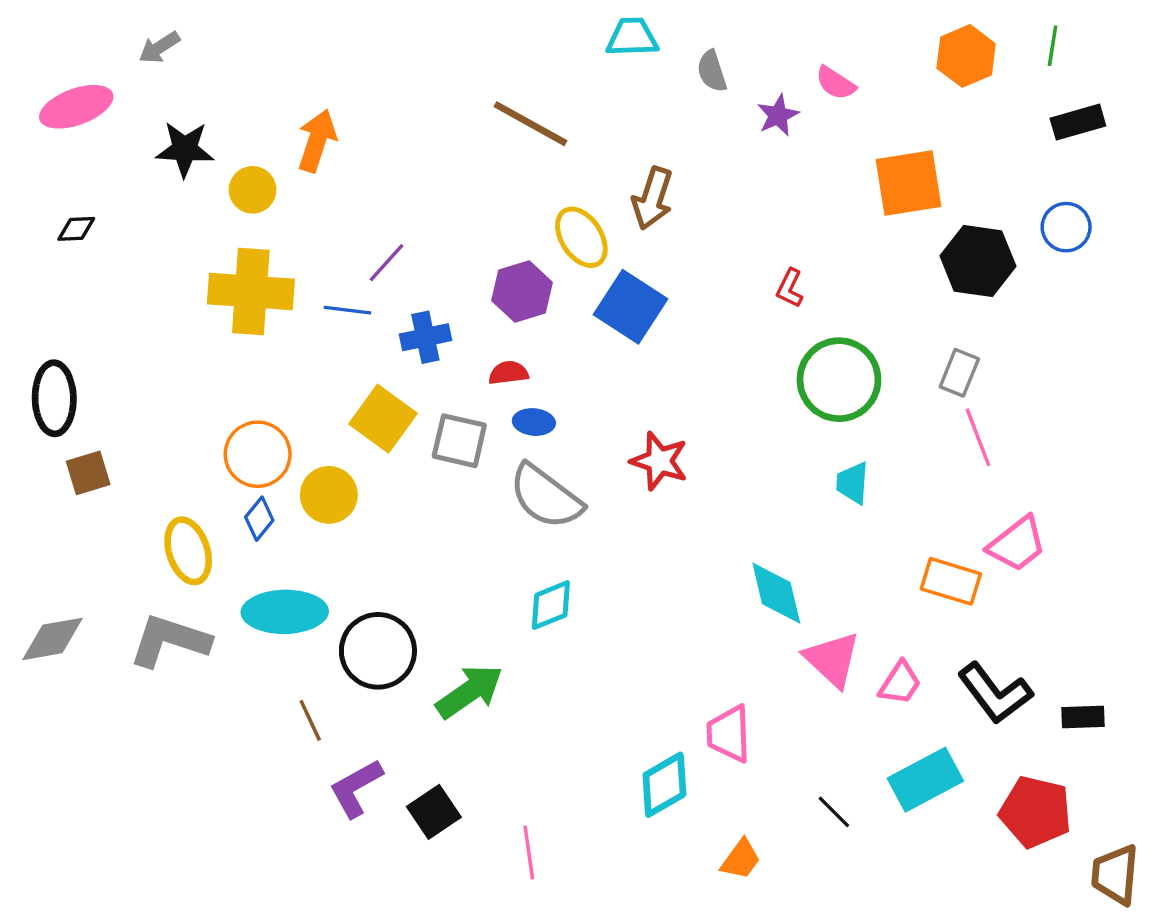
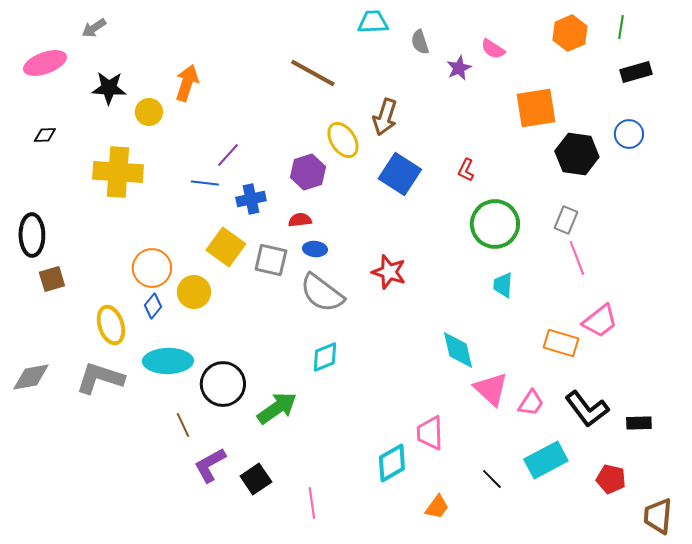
yellow cross: (251, 292) -> (118, 172), moved
blue square: (630, 307) -> (400, 174), moved
red pentagon: (1036, 812) -> (611, 479), size x0.7

